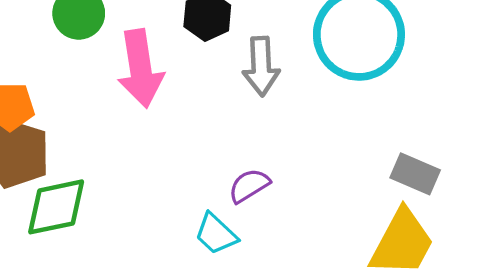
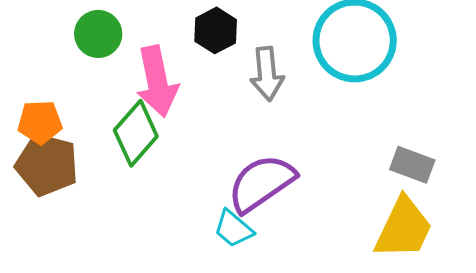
purple semicircle: (249, 186) -> (261, 183), size x1.8
green diamond: (56, 207) -> (136, 133), moved, turned -34

